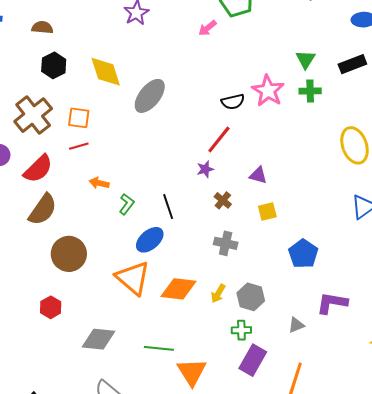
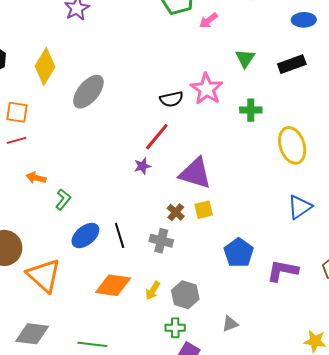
pink arrow: (208, 28) -> (208, 20), moved
yellow diamond: (106, 72) -> (45, 66), turned 48
green cross: (310, 91) -> (251, 110), moved
purple triangle: (258, 175) -> (195, 173), size x1.8
brown cross: (223, 200) -> (176, 212), moved
black line: (168, 207) -> (120, 235), moved
orange triangle: (133, 278) -> (44, 275), moved
purple L-shape: (332, 303) -> (282, 271), moved

